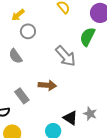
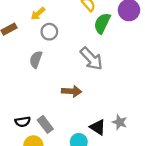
green semicircle: (87, 37) -> (102, 23), moved
gray semicircle: (15, 56) -> (36, 59), turned 56
gray rectangle: (22, 96) -> (45, 124), moved

